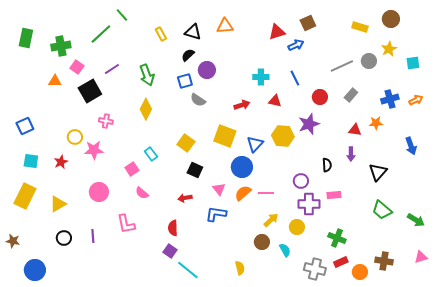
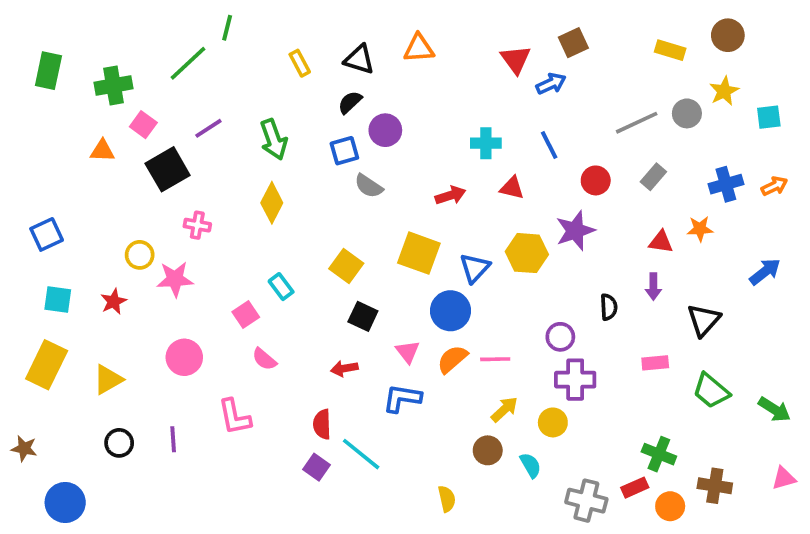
green line: (122, 15) -> (227, 28), turned 56
red triangle: (277, 32) -> (516, 59), turned -48
blue arrow: (411, 146) -> (765, 272), turned -108
pink rectangle: (334, 195) -> (655, 363), moved
green cross: (337, 238) -> (659, 454), moved
cyan line: (188, 270) -> (361, 454), moved

